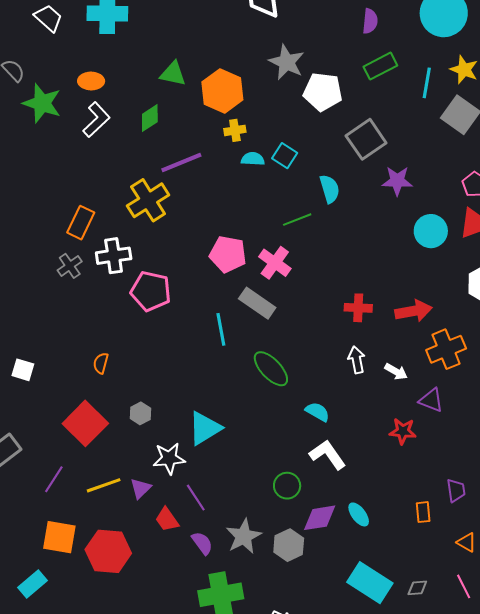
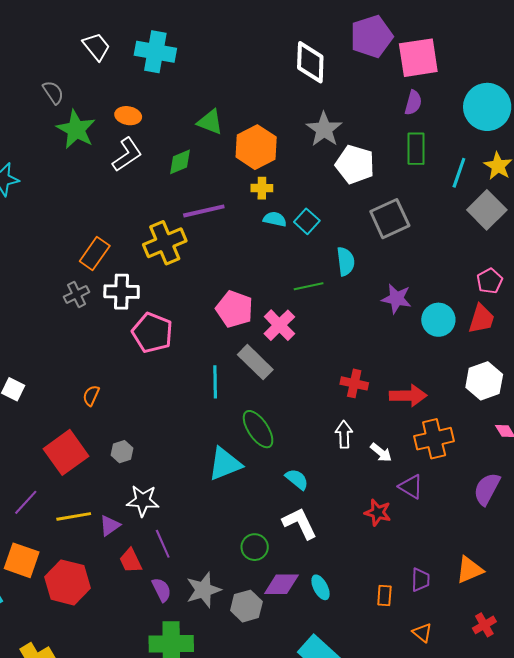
green rectangle: (380, 66) -> (416, 149), turned -72
purple star: (397, 181) -> (397, 299), moved
cyan triangle: (205, 428) -> (225, 464), moved

